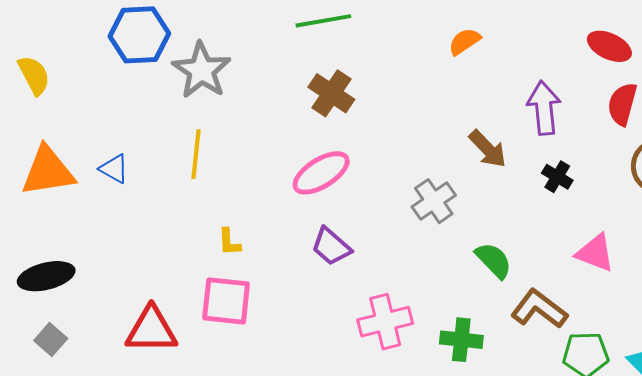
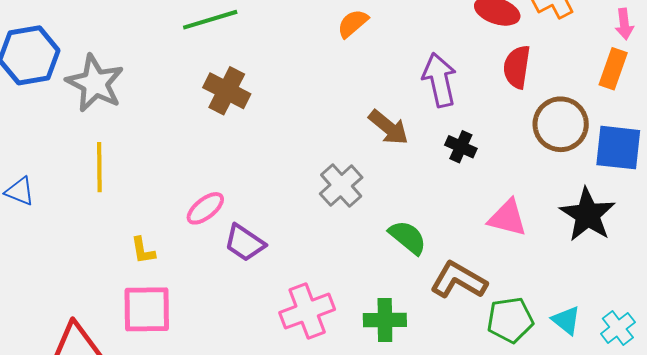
pink ellipse: (321, 173) -> (205, 208), moved, size x0.7

